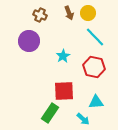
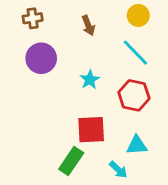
brown arrow: (69, 13) -> (88, 25), moved
yellow circle: (88, 13) -> (138, 15), moved
brown cross: (40, 15) -> (33, 18), moved, turned -32

